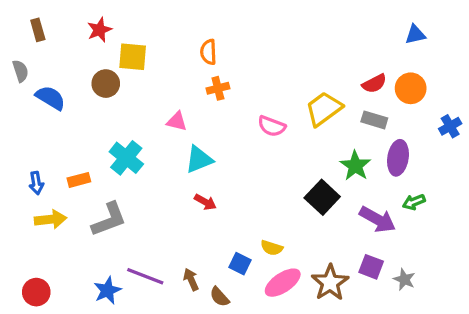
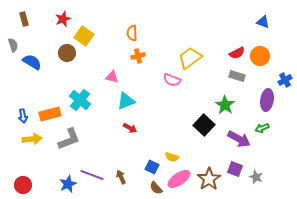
blue triangle: (415, 35) -> (263, 22), turned 32
yellow square: (133, 57) -> (84, 36), turned 30
yellow trapezoid: (324, 109) -> (190, 58), moved
purple ellipse: (398, 158) -> (267, 100), moved
orange rectangle: (79, 180) -> (50, 114), size x1.5
brown semicircle: (219, 297) -> (156, 188), moved

